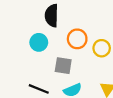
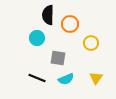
orange circle: (77, 39) -> (70, 24), moved

